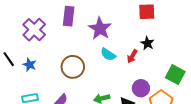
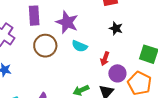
red arrow: (132, 56) -> (105, 59), moved
brown circle: (73, 67) -> (45, 46), moved

